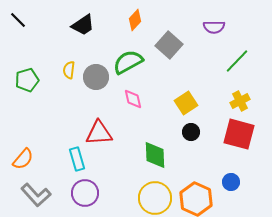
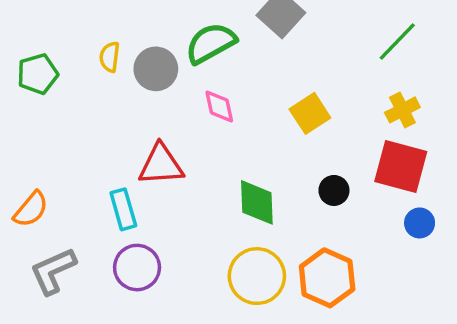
black circle: (191, 132) -> (334, 190), moved
blue circle: (231, 182) -> (420, 223), moved
gray L-shape: (36, 195) -> (53, 271), turned 108

